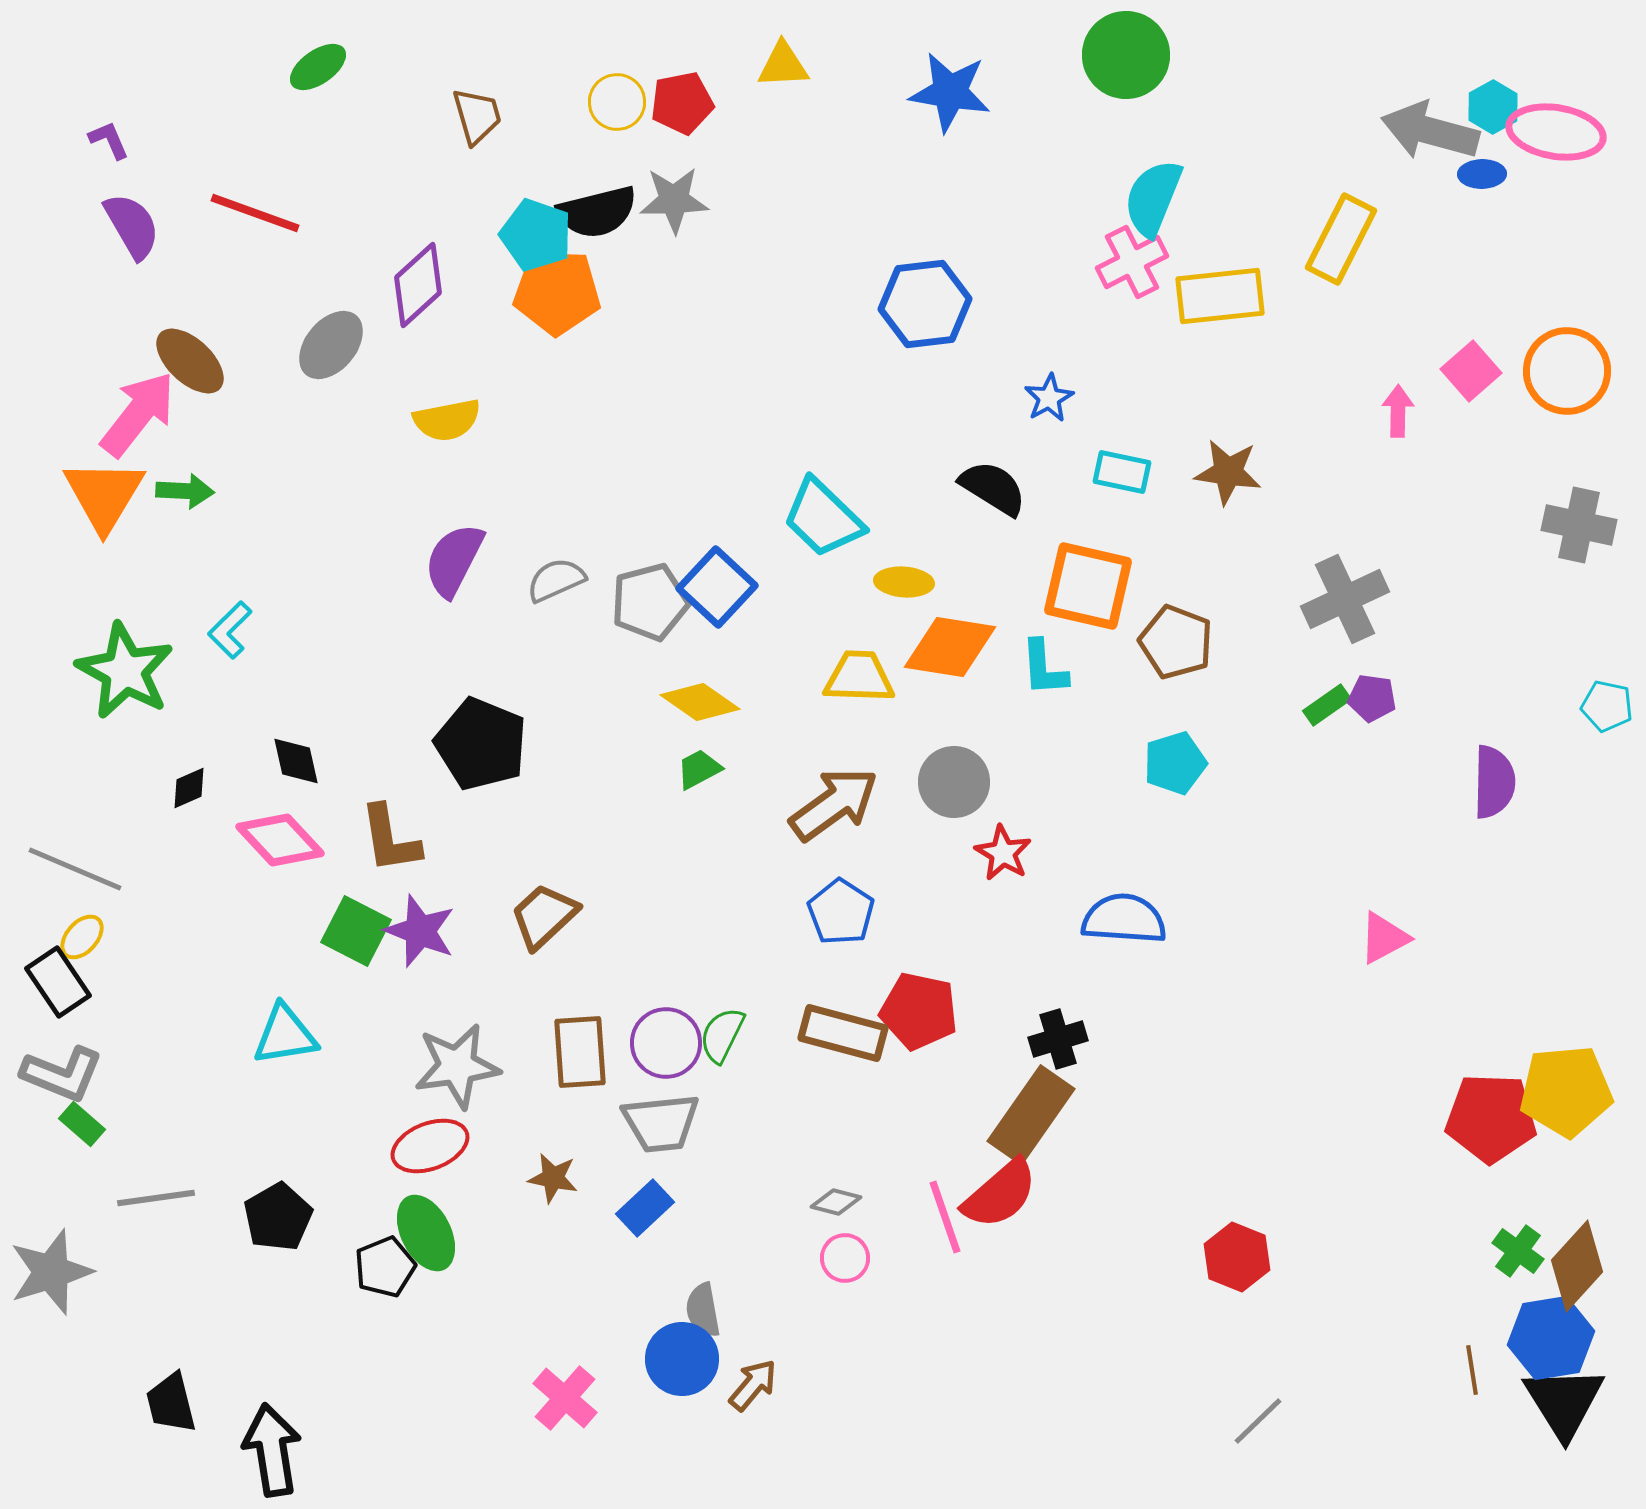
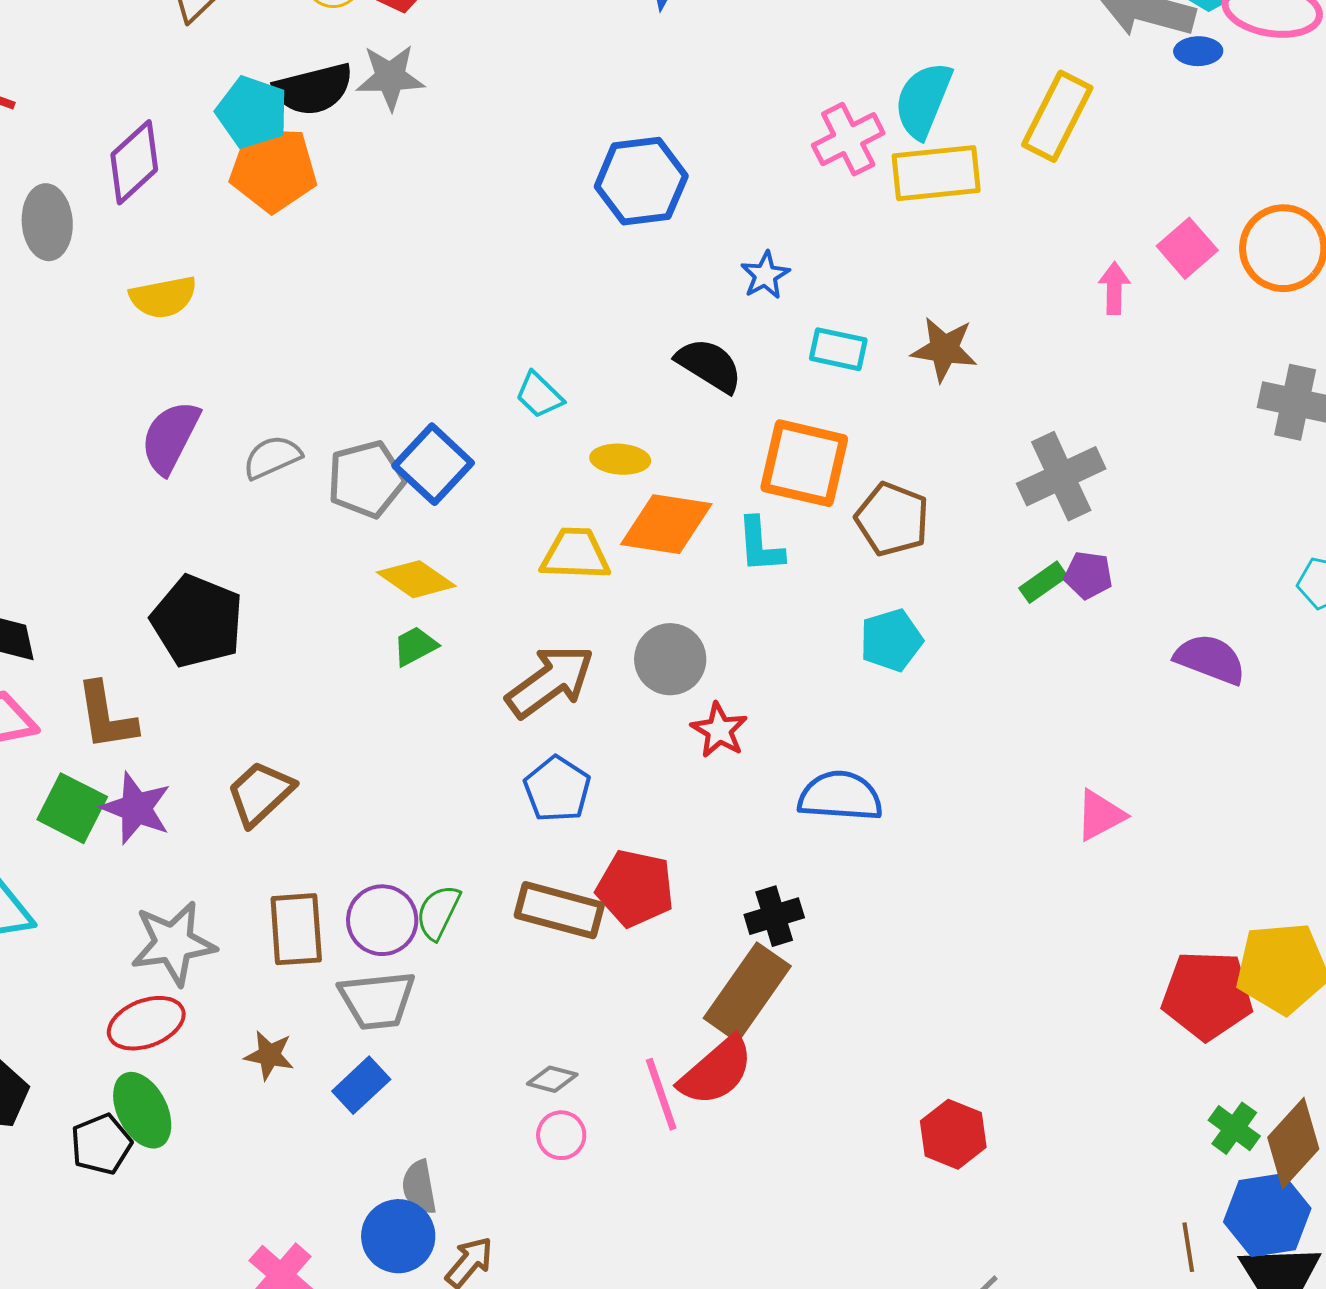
cyan semicircle: (1153, 198) -> (923, 100), moved
gray ellipse: (331, 345) -> (47, 222), turned -44
cyan trapezoid: (823, 518) -> (539, 395), size x0.6
purple semicircle: (1494, 782) -> (1210, 659), turned -70

